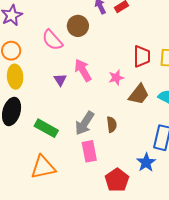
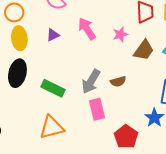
purple triangle: (60, 80) -> (53, 35), moved, turned 40
brown semicircle: (112, 125) -> (118, 81), turned 84

